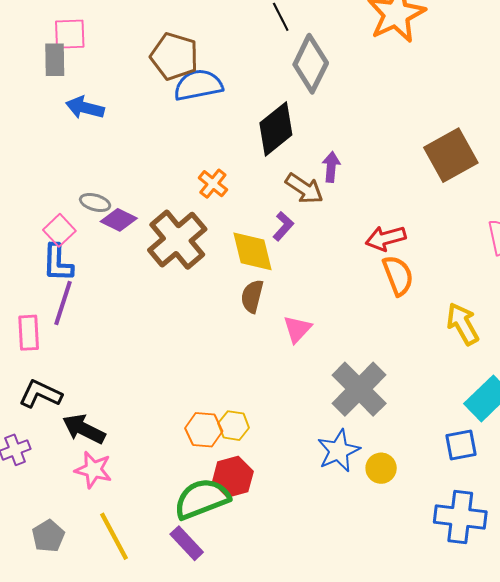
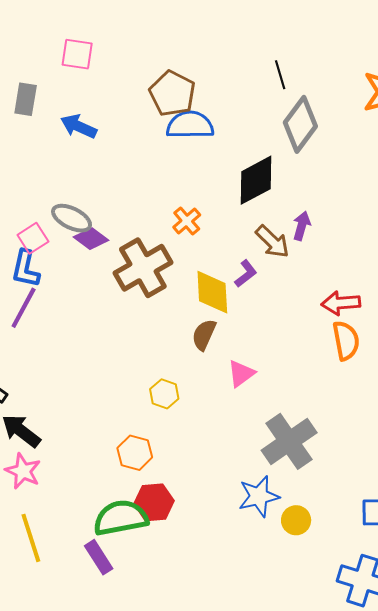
gray rectangle: (55, 60) -> (26, 99), moved
gray ellipse: (95, 203) -> (72, 218), size x1.4
yellow hexagon: (234, 426) -> (164, 394), moved

